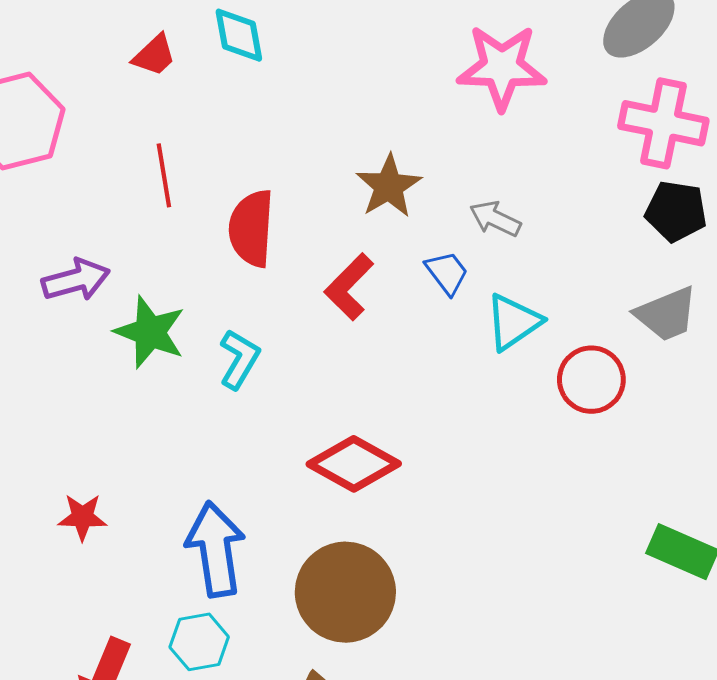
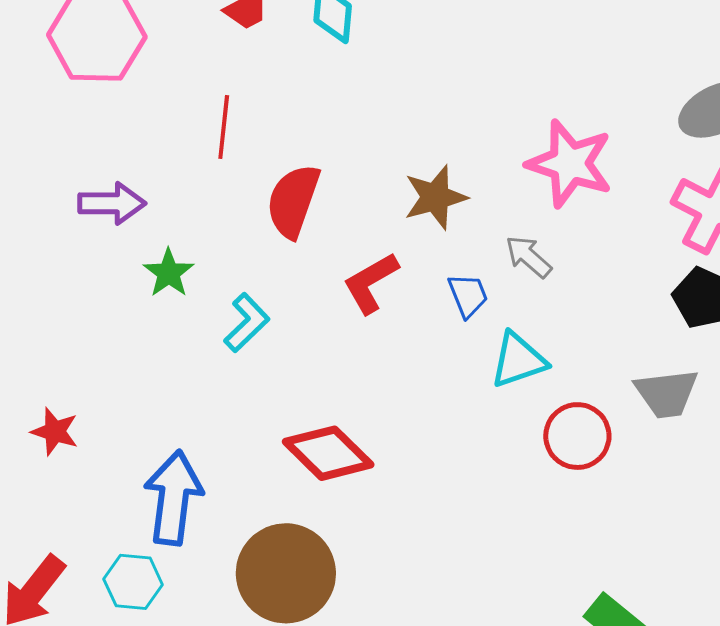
pink star: (502, 67) -> (570, 164), moved
green star: (150, 332) -> (169, 273), size x0.7

